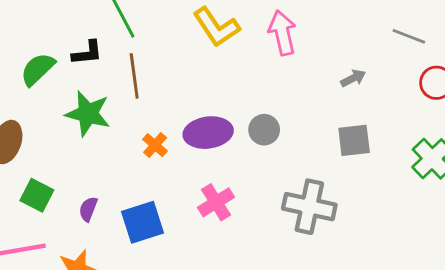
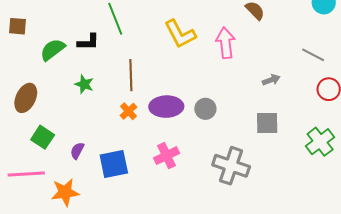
brown line: (134, 76) -> (131, 75), moved
green star: (88, 114) -> (84, 84), size x0.6

